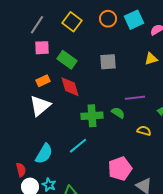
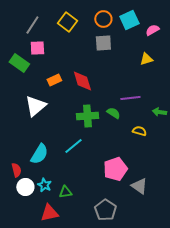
green rectangle: (67, 60) -> (19, 63), moved
gray square: (108, 62) -> (103, 43), moved
orange rectangle: (43, 81) -> (54, 80), moved
red diamond: (70, 87) -> (82, 81), moved

